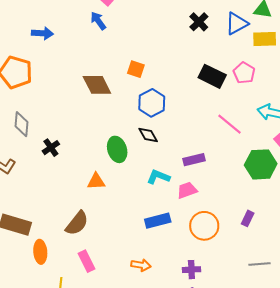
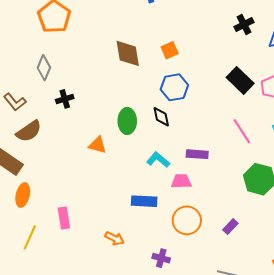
orange square: (136, 69) -> (170, 50), turned 30
brown semicircle: (77, 223) -> (29, 131), moved

